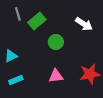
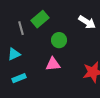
gray line: (18, 14) -> (21, 28), moved
pink triangle: (56, 76) -> (53, 64), moved

